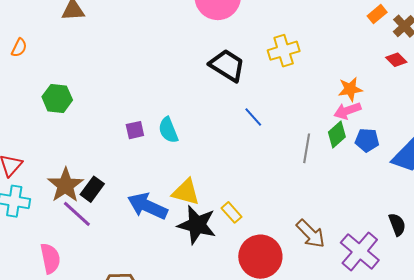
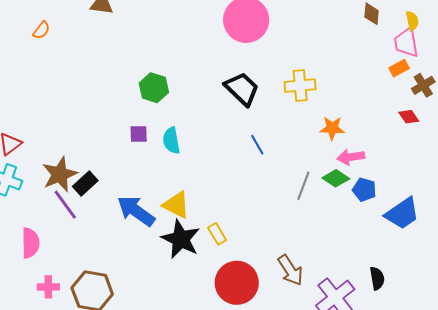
orange star: (350, 89) -> (332, 128), moved
green hexagon: (57, 98) -> (154, 88), moved
green diamond: (337, 135) -> (336, 178), turned 64

